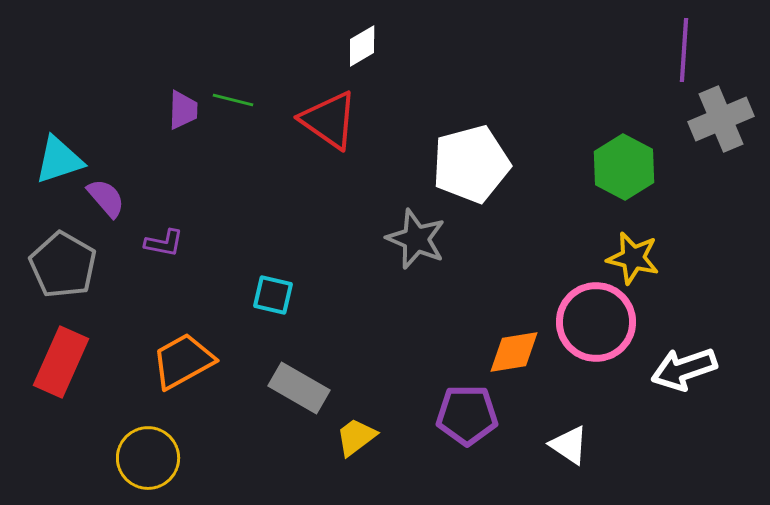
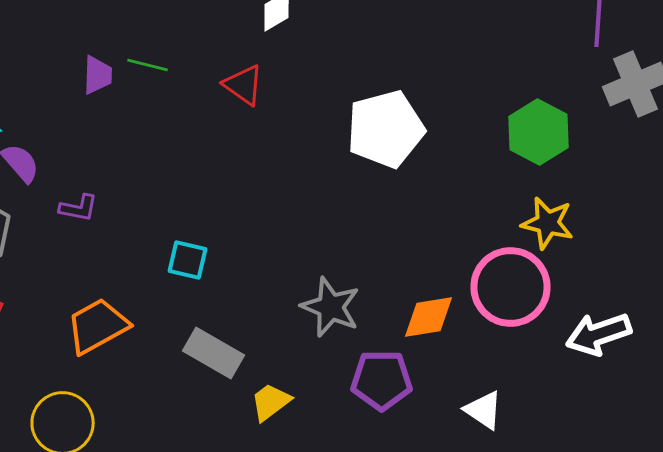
red triangle: (329, 120) -> (244, 85), size x0.7
gray star: (416, 239) -> (330, 307), moved

